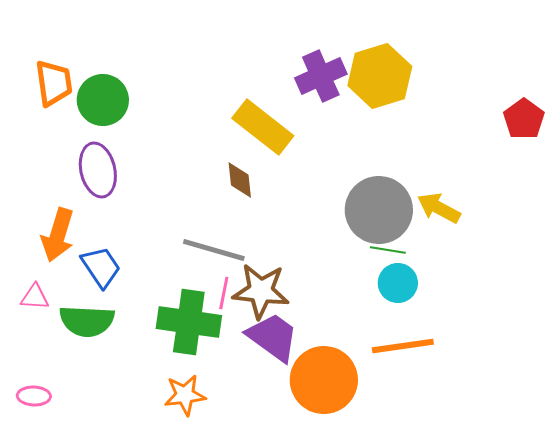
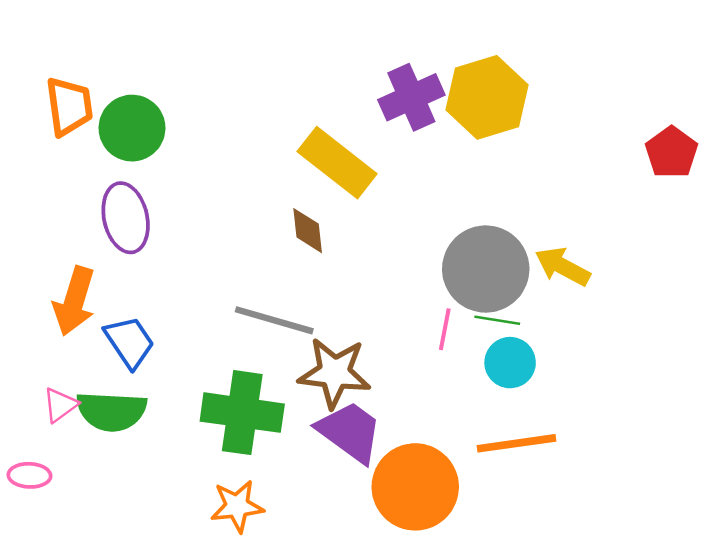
pink line: (224, 293) -> (445, 329), moved
pink triangle: (35, 297) -> (60, 405), moved, turned -40
pink ellipse: (34, 396) -> (29, 475), moved

